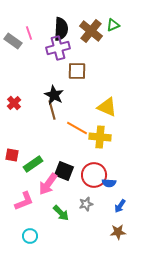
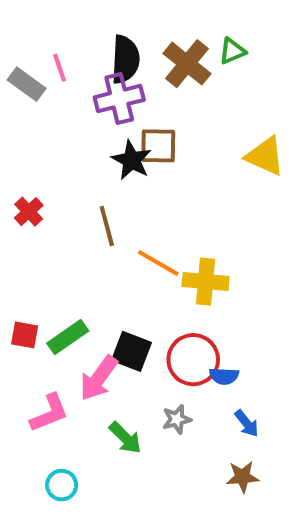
black star: (54, 95) -> (131, 160), moved
yellow triangle: (107, 107) -> (265, 156), moved
red square: (12, 155) -> (25, 335), moved
blue arrow: (120, 206) -> (247, 423), turned -72

